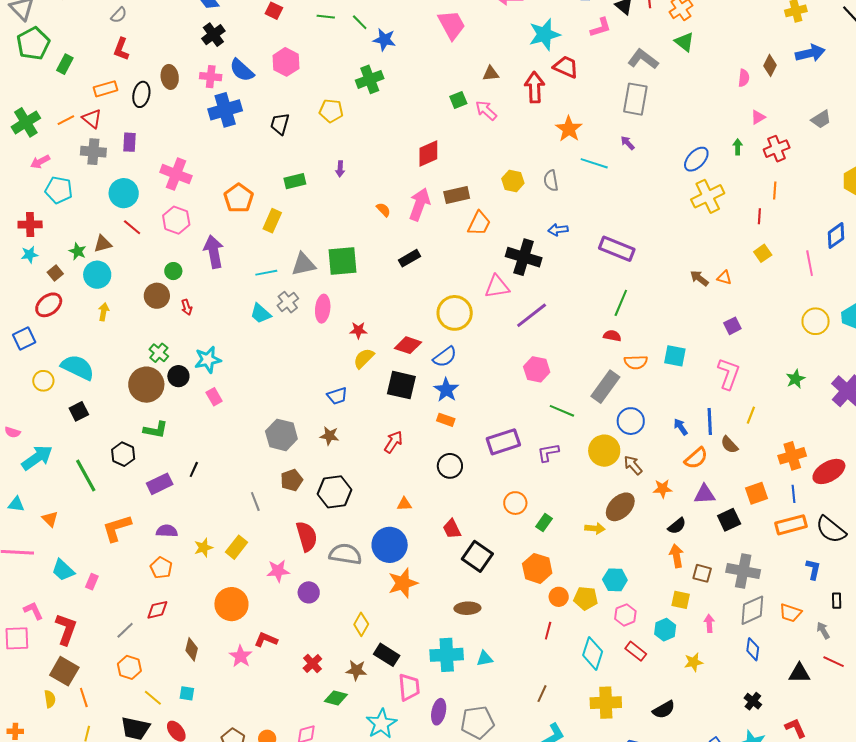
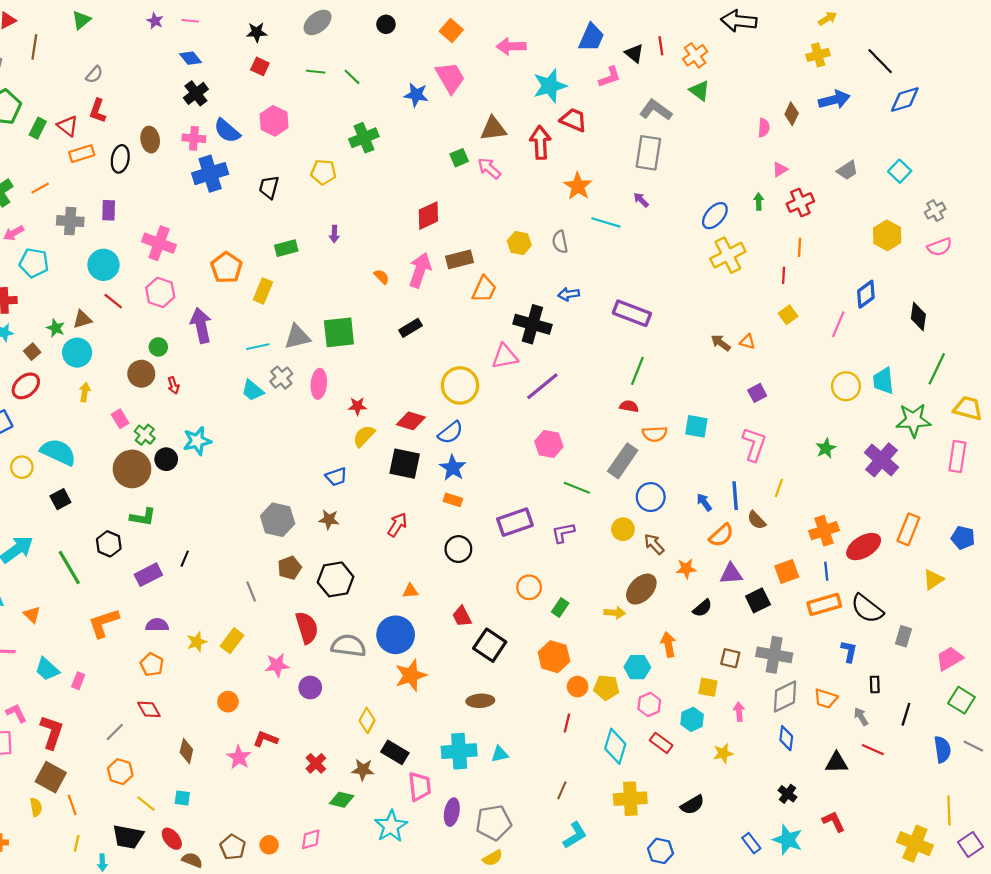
blue star: (384, 40) -> (416, 95), moved
brown triangle: (491, 74) -> (493, 129), size x1.5
red triangle: (92, 119) -> (68, 126), moved
pink line: (810, 263) -> (838, 324), turned 35
pink rectangle: (214, 397) -> (120, 419), moved
yellow circle: (604, 451) -> (623, 529), size x0.7
orange arrow: (676, 556) -> (668, 645), moved
orange circle: (231, 604) -> (228, 702), size x0.6
red diamond: (157, 610) -> (149, 709), turned 75

